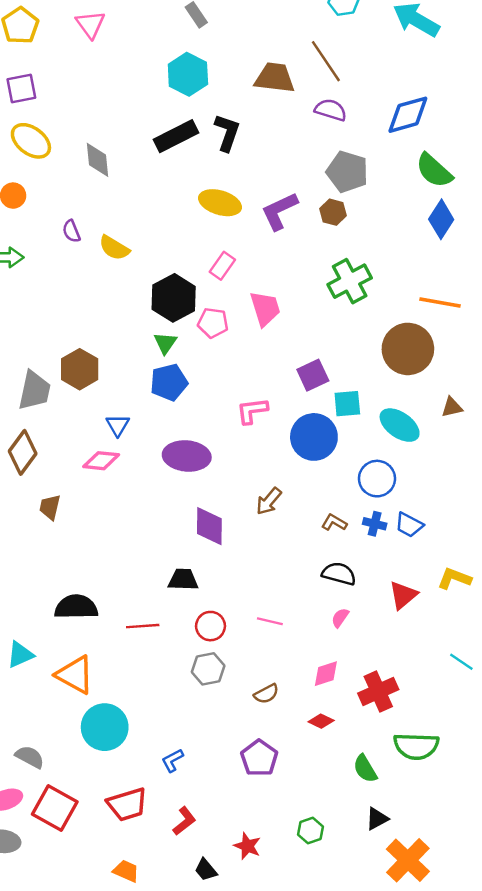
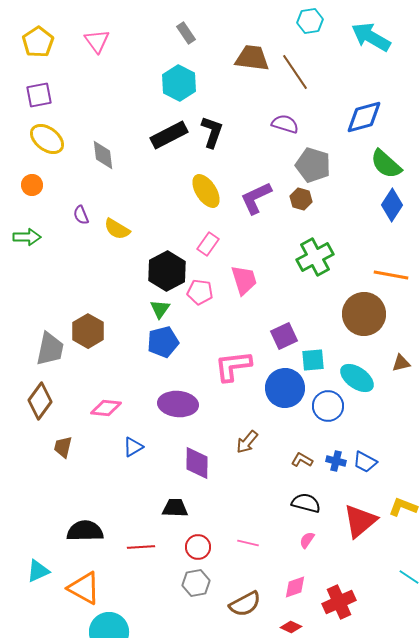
brown trapezoid: (275, 78) -> (252, 58), moved
purple semicircle: (331, 110) -> (285, 124), moved
yellow ellipse: (220, 203) -> (206, 191), turned 40
pink L-shape: (252, 411) -> (233, 366), size x1.4
blue triangle: (118, 425) -> (133, 447), moved, turned 30
blue circle: (377, 479) -> (328, 406), moved
red triangle: (403, 595) -> (360, 521), size x1.4
brown semicircle: (266, 694) -> (245, 604), size x1.5

